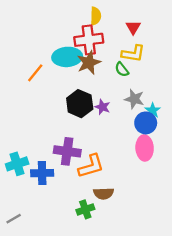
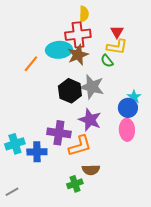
red triangle: (133, 27) -> (117, 32), moved
gray star: (134, 99) -> (92, 87), moved, size x1.4
purple star: (102, 107) -> (90, 120), moved, size x1.6

